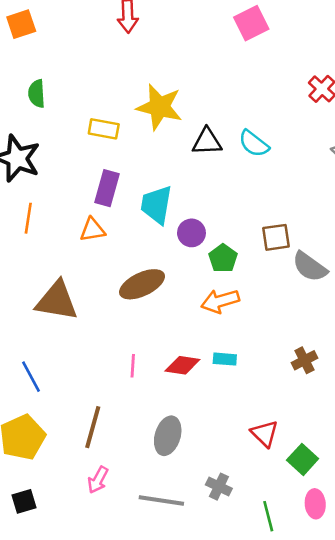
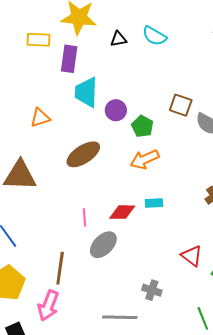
black triangle: (207, 142) -> (119, 39), size x0.7
purple rectangle: (107, 188) -> (69, 59), moved
brown square: (276, 237) -> (181, 105), turned 35
gray ellipse: (168, 436) -> (103, 245), moved, turned 36
pink arrow: (98, 480) -> (48, 306), moved, size x1.4
gray cross: (219, 487) -> (152, 290), moved

